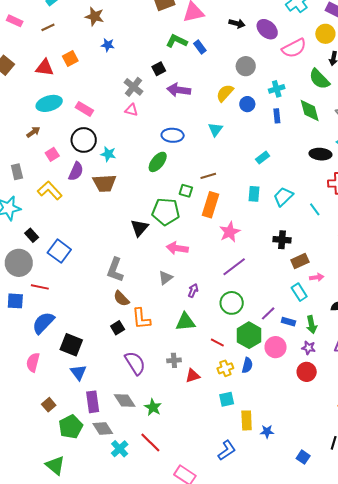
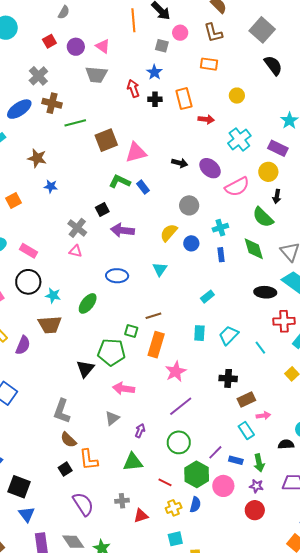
green ellipse: (158, 162) -> (88, 303), moved
purple semicircle: (76, 171) -> (23, 345), moved

